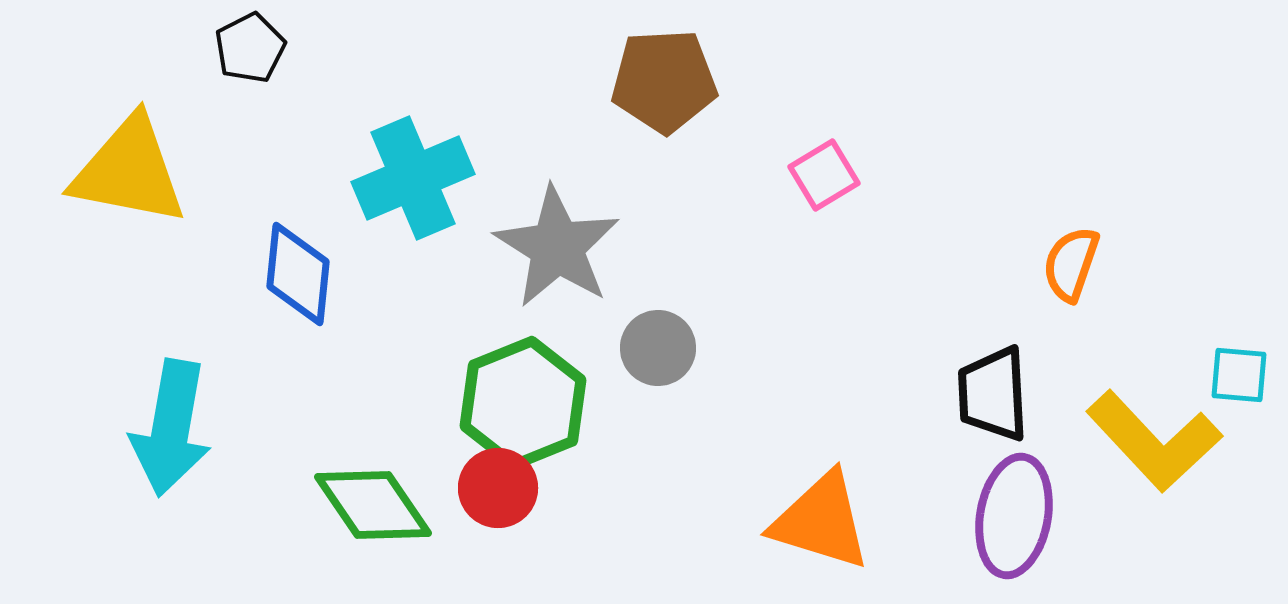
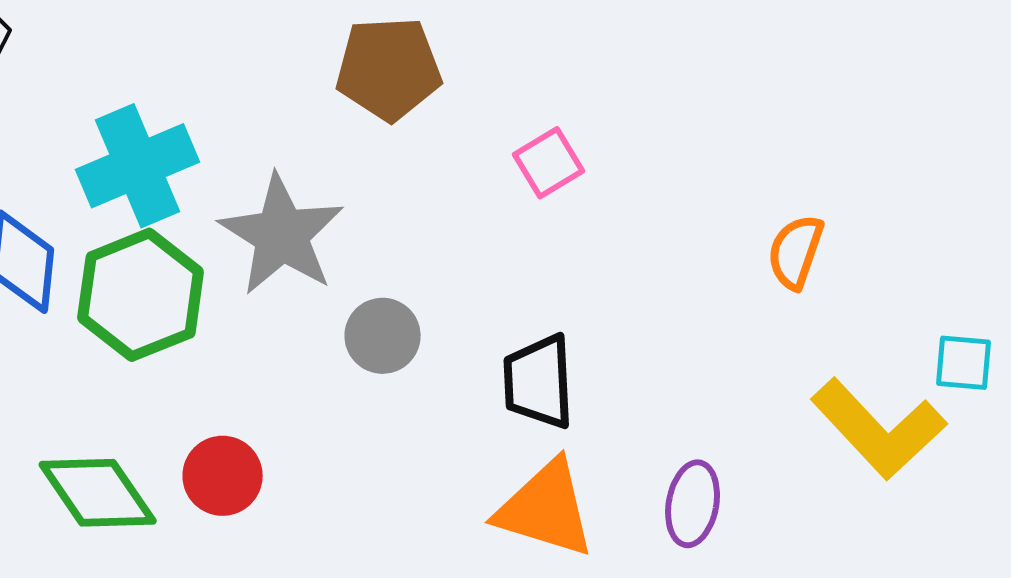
black trapezoid: (993, 394) -> (539, 382), moved
green hexagon: (523, 403) -> (141, 295), moved
purple ellipse: (1014, 516) -> (693, 504), moved, size x0.7

